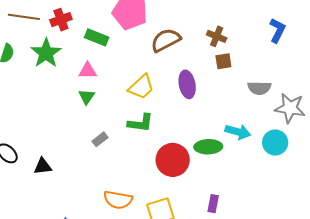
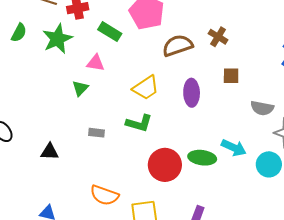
brown cross: (217, 36) -> (218, 37), moved
green triangle: (87, 97) -> (80, 88), moved
gray rectangle: (100, 139) -> (97, 133), turned 35
black triangle: (43, 166) -> (50, 152), moved

